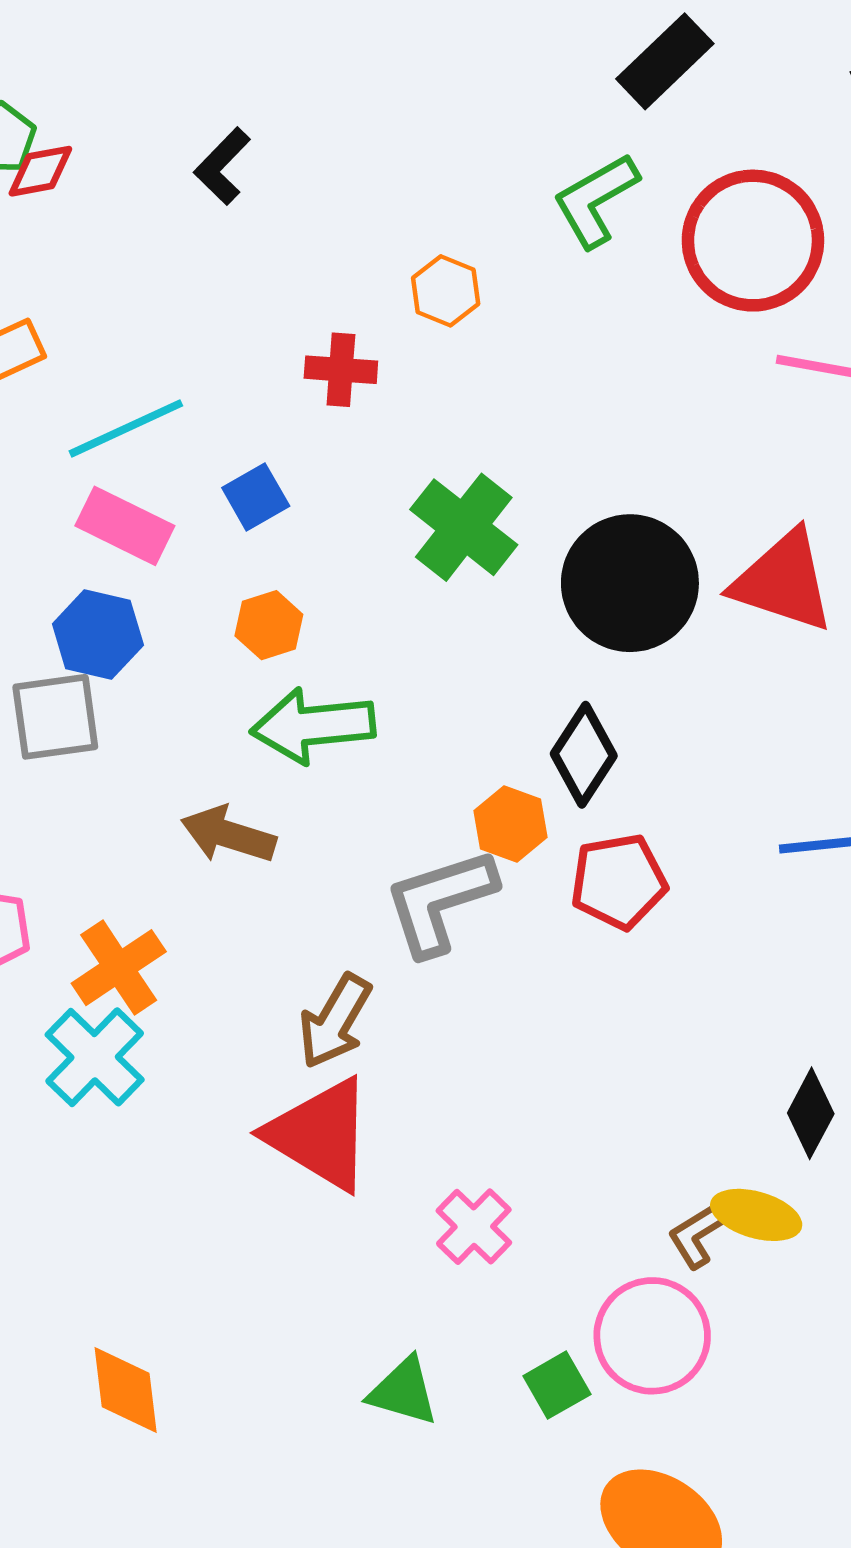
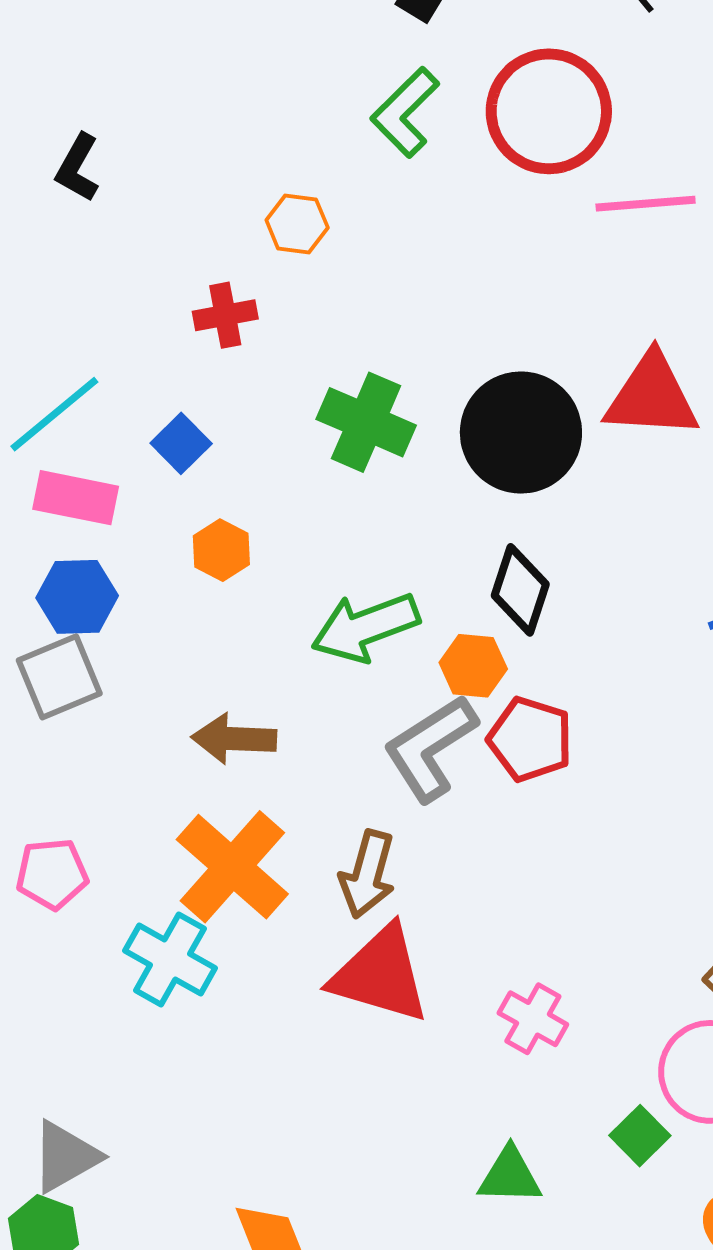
green arrow: (313, 726) -> (365, 627), moved
red pentagon: (619, 881) -> (530, 739), moved, turned -30
orange cross: (119, 968) -> (232, 867), moved, size x1.4

